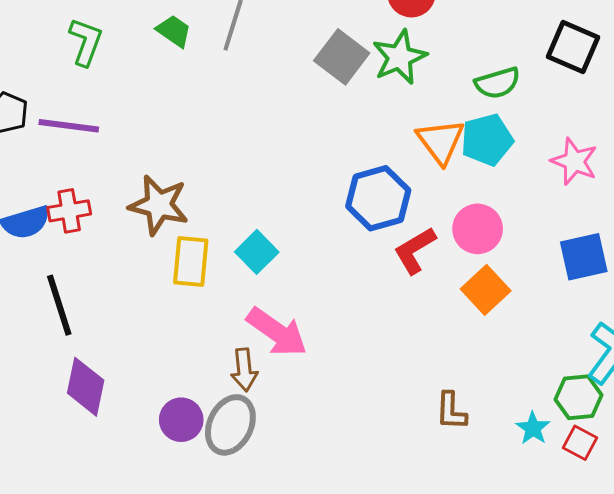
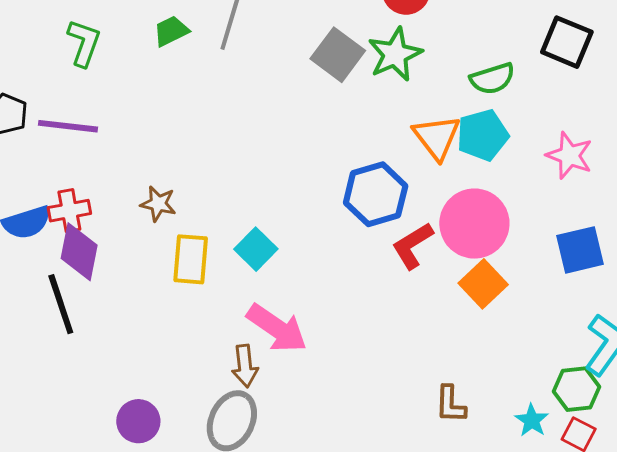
green trapezoid: (174, 31) -> (171, 31), turned -60
brown star: (159, 205) -> (158, 204), size x0.6
pink circle: (478, 229) -> (474, 224), size x1.4
purple diamond: (86, 387) -> (79, 252), moved
purple circle: (181, 420) -> (138, 421), moved

